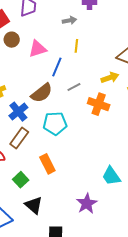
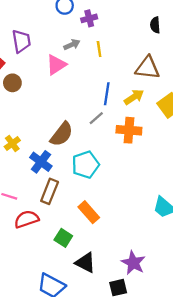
yellow line: (76, 46) -> (99, 49), moved
pink triangle: (38, 49) -> (56, 65), moved
blue line: (57, 67) -> (107, 94), moved
purple star: (87, 203) -> (133, 263), moved

